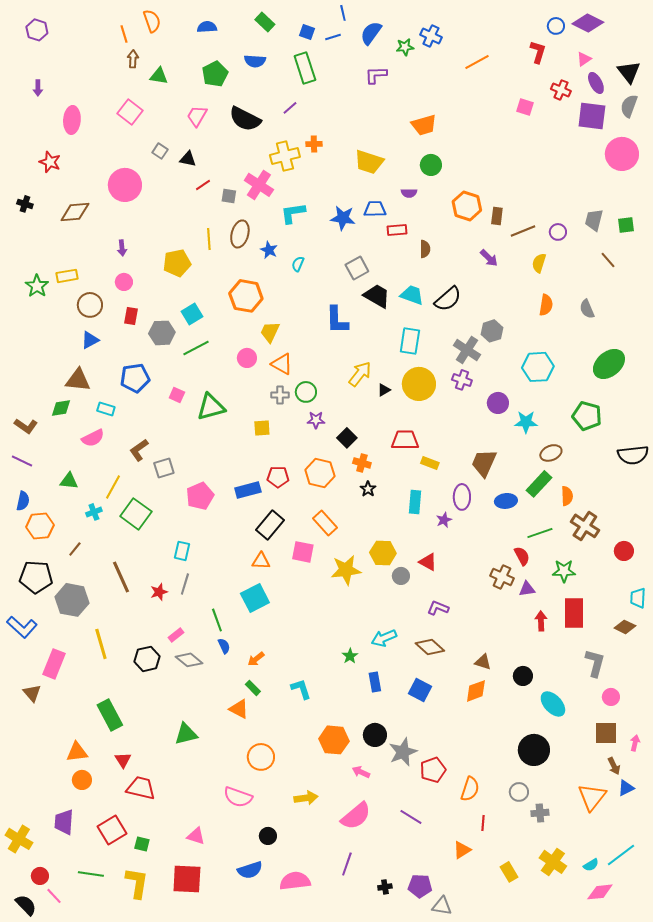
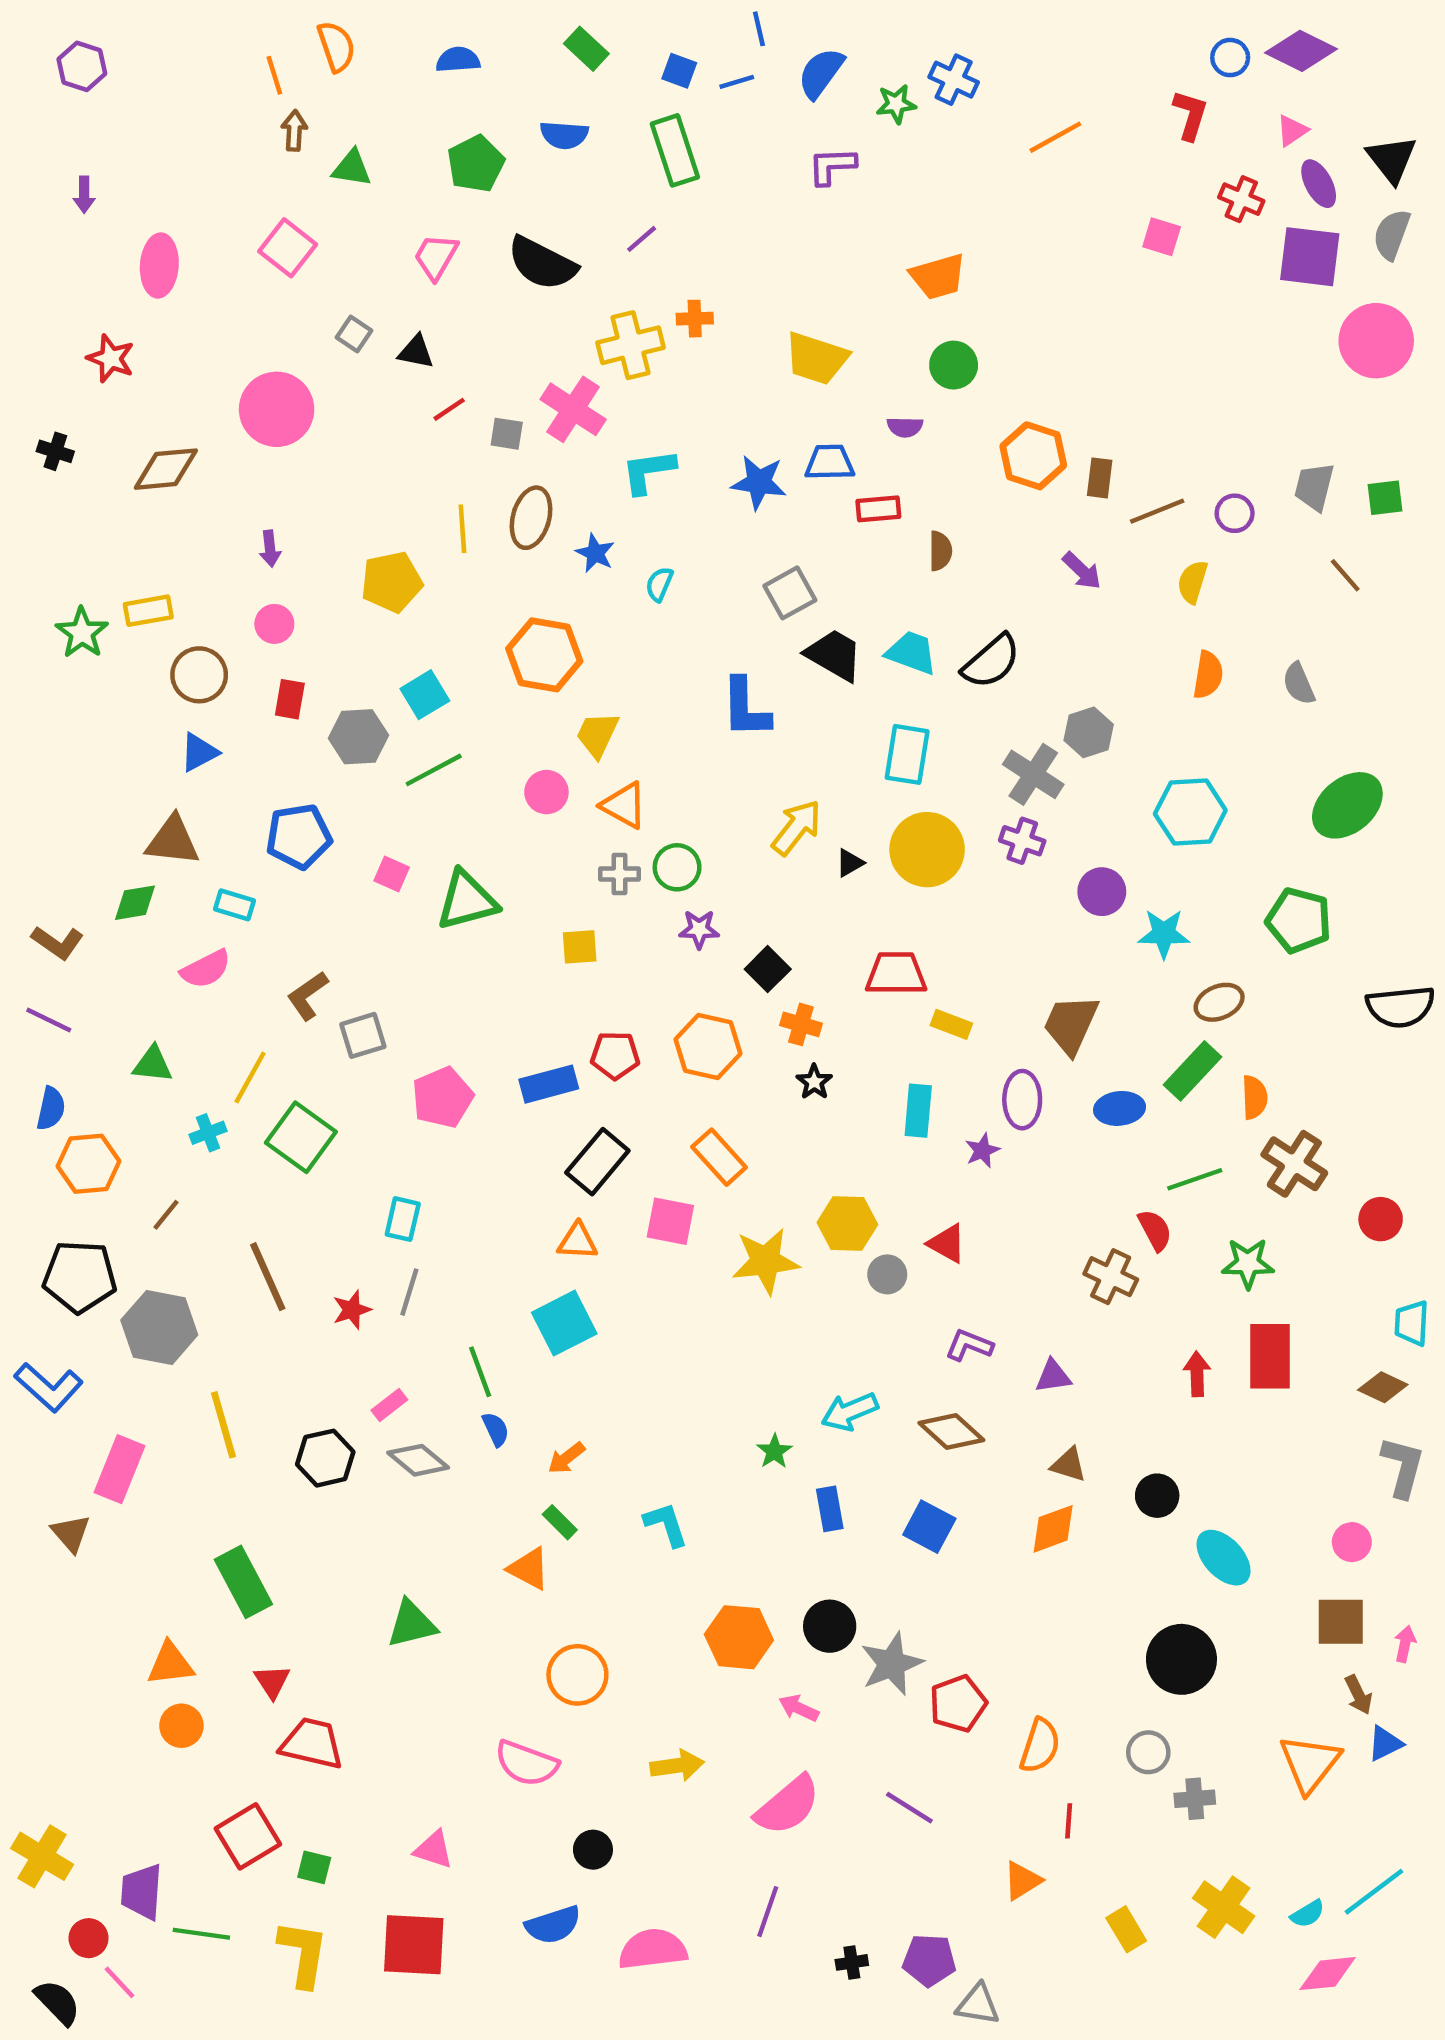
purple triangle: (527, 589) -> (1053, 1376), moved
gray L-shape: (595, 663) -> (1403, 1467), moved
purple trapezoid: (64, 822) -> (142, 1892), moved

